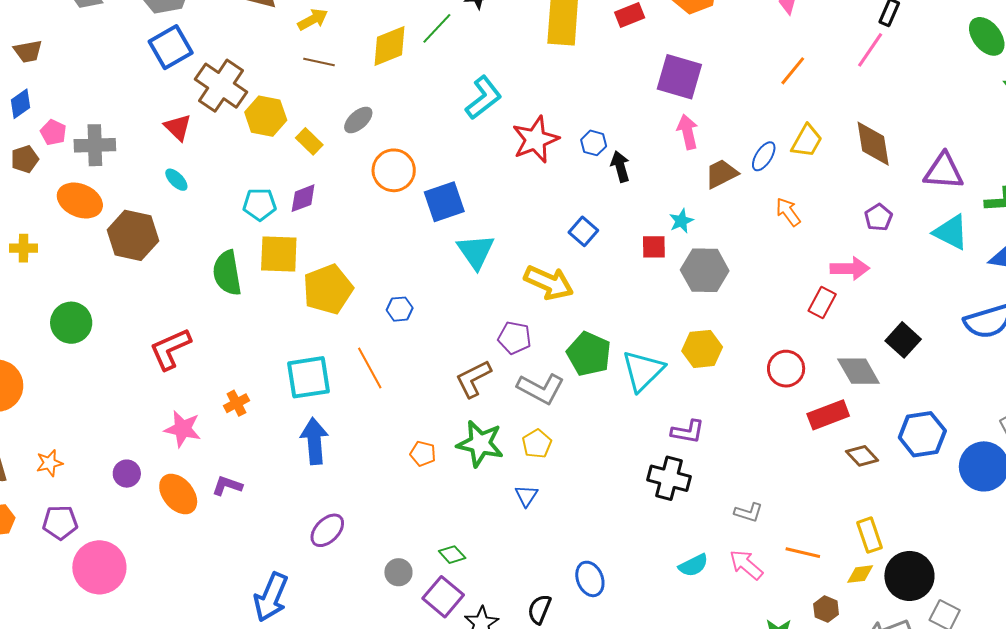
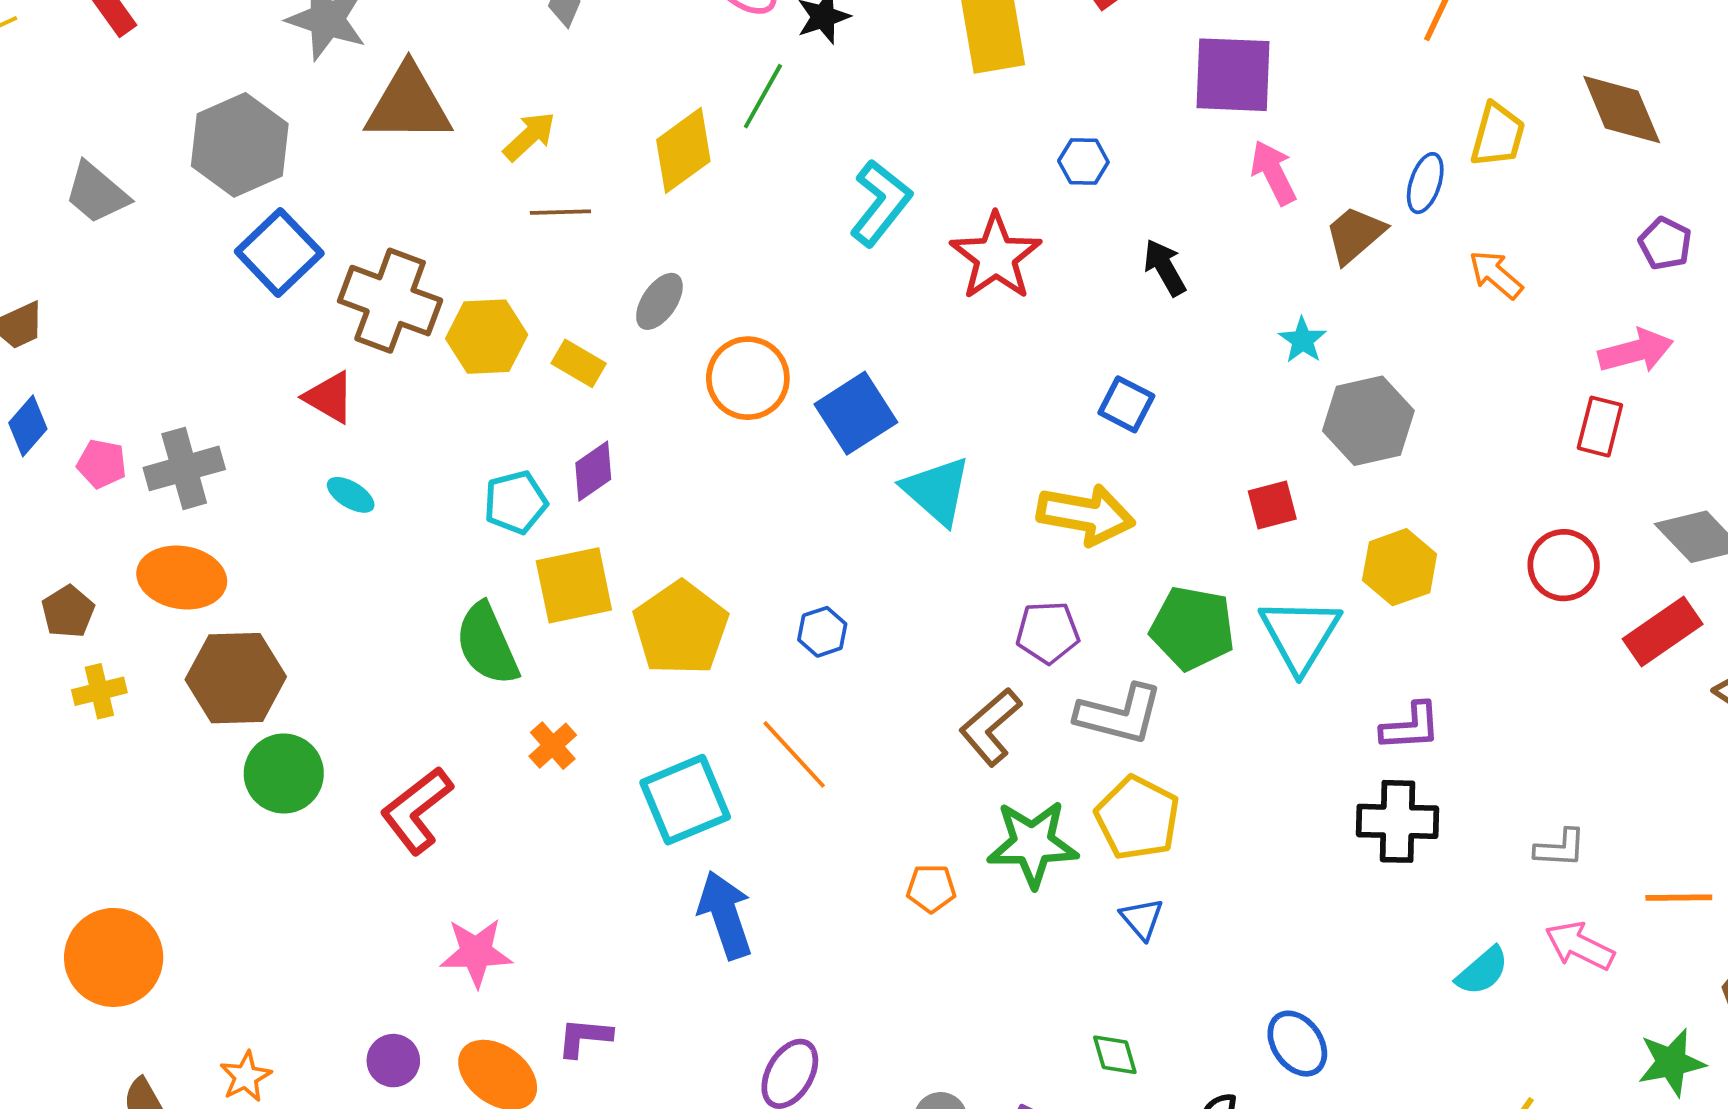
blue hexagon: (594, 143) -> (1083, 161), moved
brown pentagon: (25, 159) -> (68, 612), moved
brown hexagon: (133, 235) -> (236, 678), moved
red square: (654, 247) -> (1272, 505), moved
green circle: (71, 323) -> (284, 774), moved
orange cross: (236, 403) -> (553, 746), moved
yellow pentagon: (537, 444) -> (1137, 818), size x1.5
green diamond: (452, 555) -> (1115, 1055), moved, turned 40

